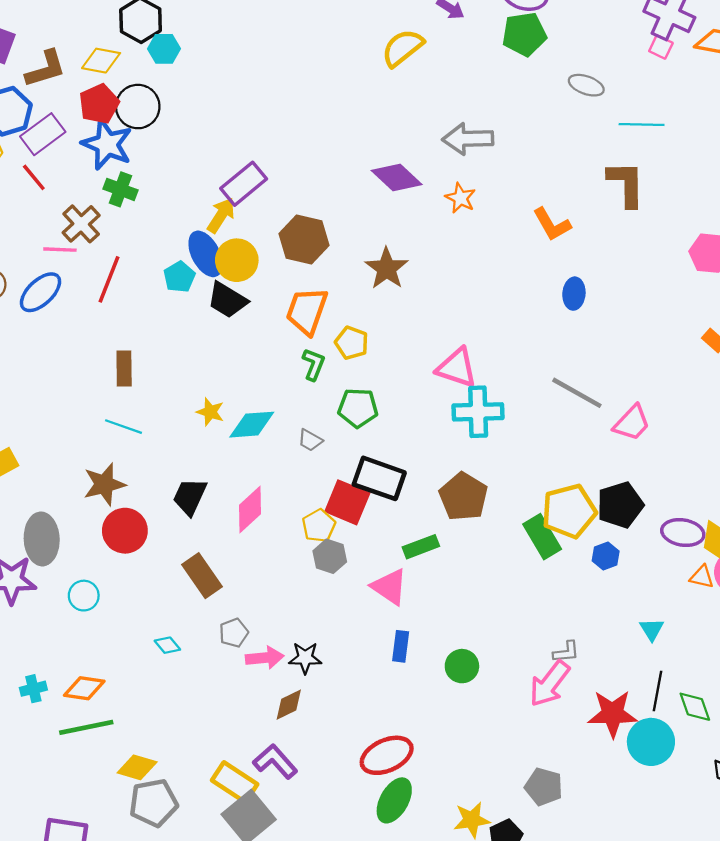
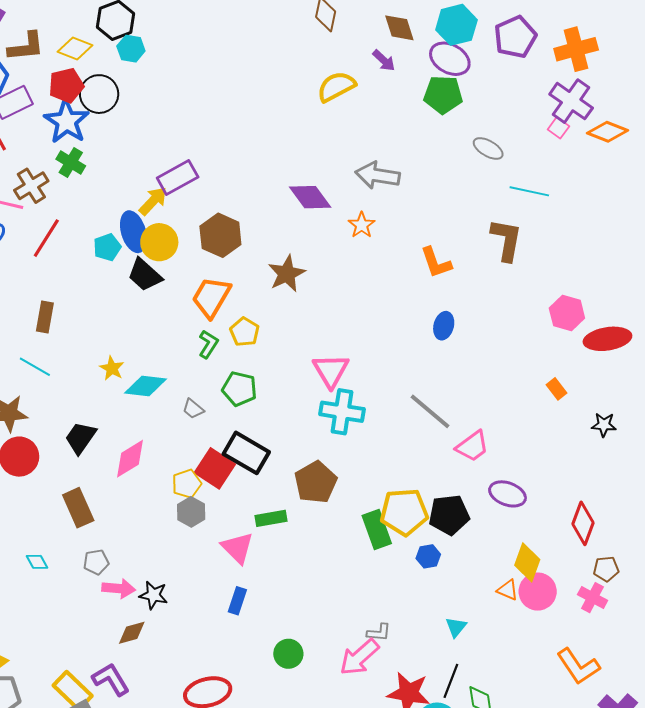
pink triangle: (457, 368) -> (331, 371), turned 30
purple ellipse: (683, 533) -> (507, 494), moved
green circle: (462, 666) -> (288, 654), moved

